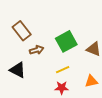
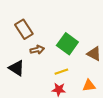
green square: (66, 41) -> (67, 44), turned -30

